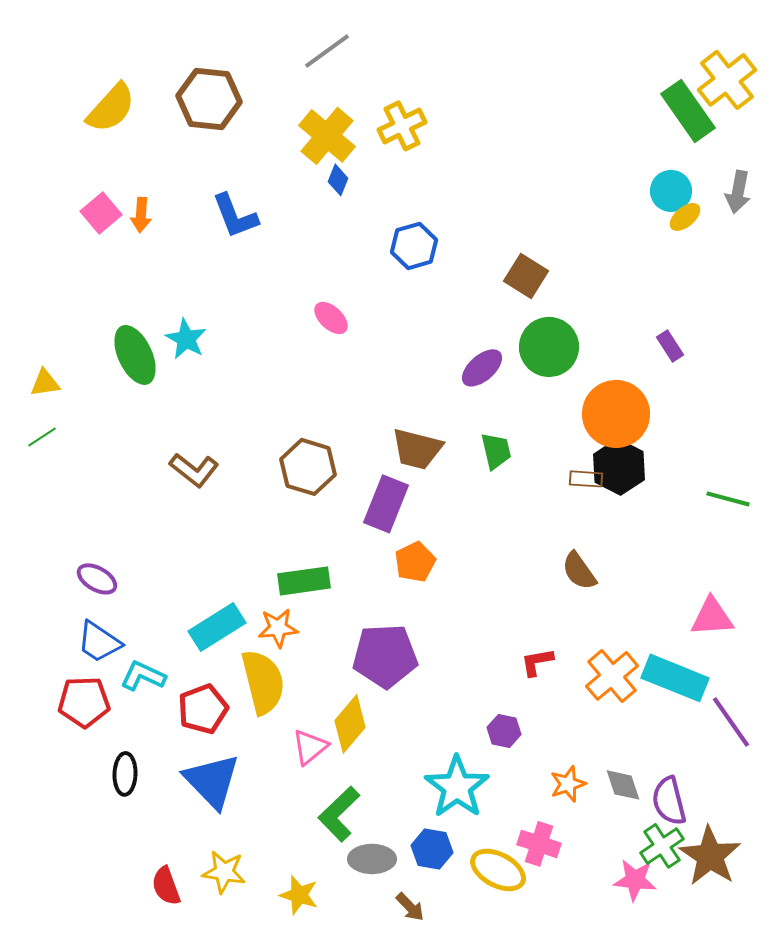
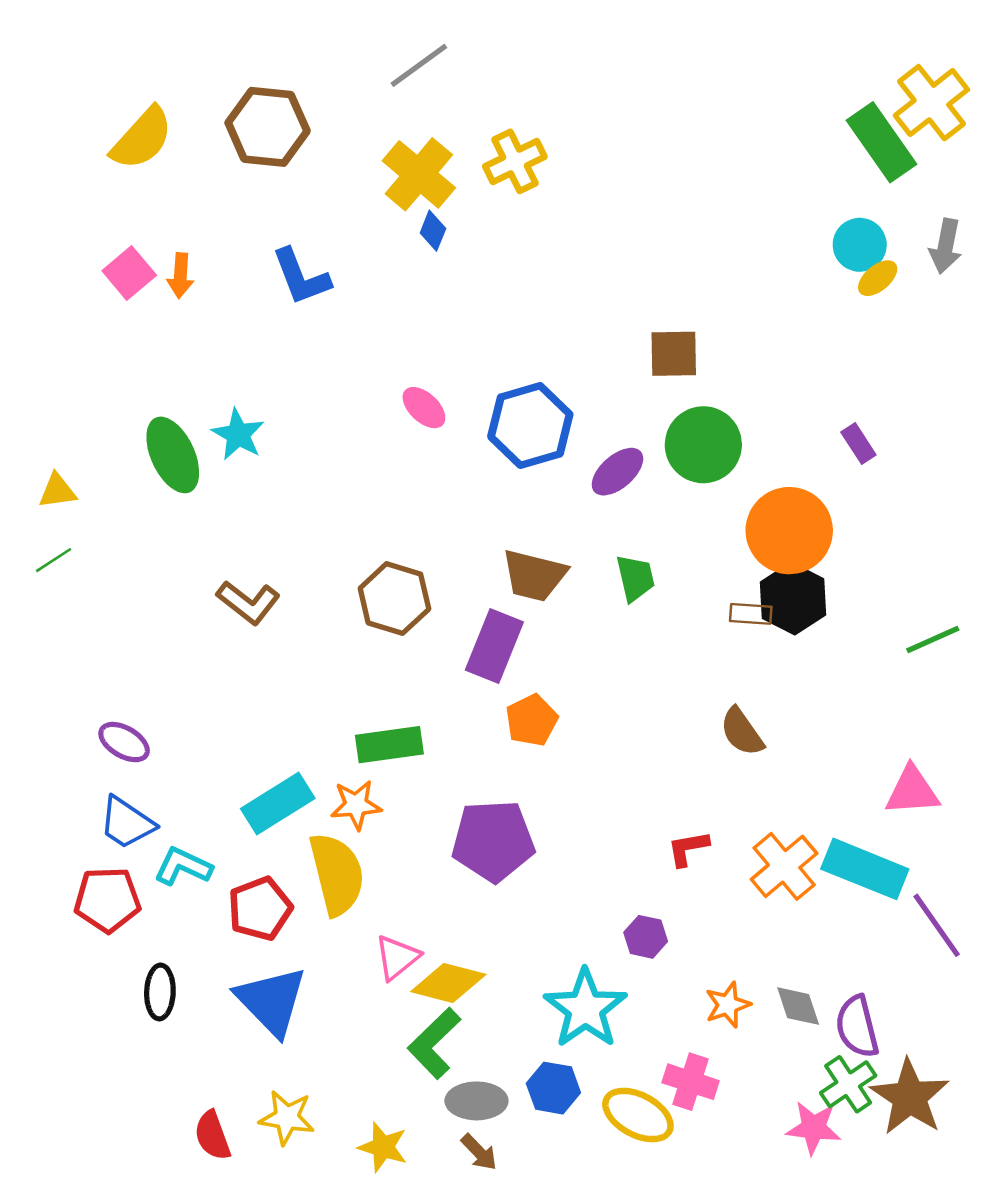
blue hexagon: (414, 246) -> (530, 425), moved, size x1.4
brown square: (526, 276) -> (674, 354), turned -33
green line: (728, 499) -> (933, 640), turned -39
yellow diamond: (350, 724) -> (448, 983), moved, turned 64
brown arrow: (410, 907) -> (479, 1152), moved

